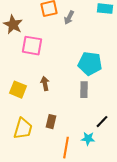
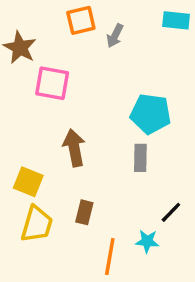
brown arrow: (45, 84) -> (74, 148), size x1.5
yellow square: (18, 90) -> (28, 182), moved

